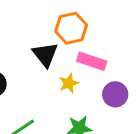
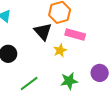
purple circle: (115, 94) -> (100, 73), moved

